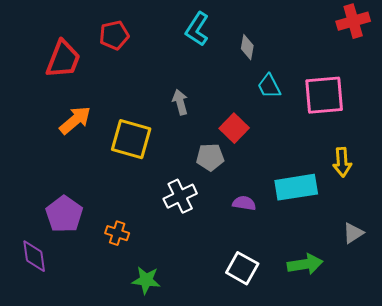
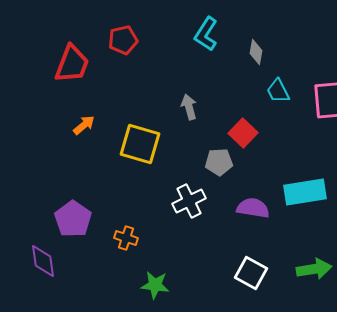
orange arrow: (75, 120) -> (84, 125), size x0.7
purple semicircle: (244, 203) -> (253, 208), size x1.4

